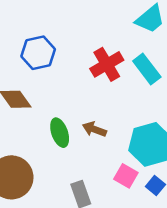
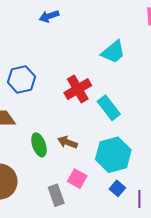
cyan rectangle: (147, 69) -> (109, 108), moved
pink square: (126, 176) -> (77, 179), moved

